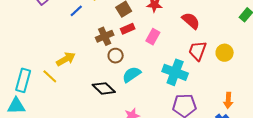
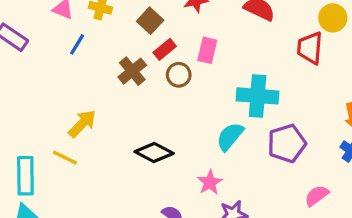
red trapezoid: (198, 51) -> (310, 48), moved
yellow circle: (225, 53) -> (333, 18), moved
brown circle: (116, 56) -> (179, 75), moved
cyan semicircle: (132, 74) -> (230, 137), moved

